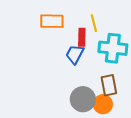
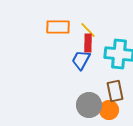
yellow line: (94, 23) -> (88, 30), moved, turned -30

